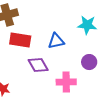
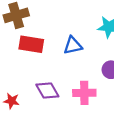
purple diamond: (38, 65) -> (47, 91), moved

